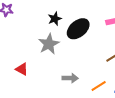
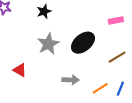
black star: (55, 19) -> (44, 11), moved
black ellipse: (78, 29) -> (83, 43), moved

